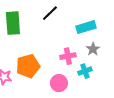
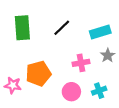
black line: (50, 13) -> (62, 28), moved
cyan cross: (85, 71) -> (99, 91), moved

